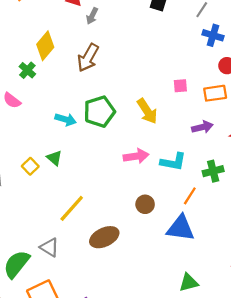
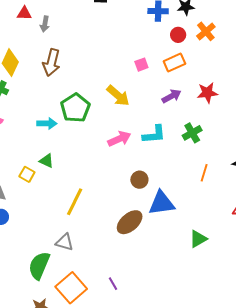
orange line: (190, 196) -> (204, 173), moved
blue triangle: (181, 228) -> (161, 203), moved
brown ellipse: (104, 237) -> (130, 222), moved

